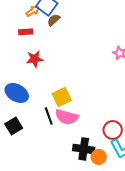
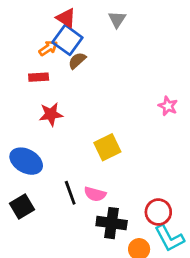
yellow square: (62, 97) -> (107, 147), moved
pink semicircle: (67, 117) -> (95, 194), size x0.7
black cross: (84, 149) -> (112, 223), moved

